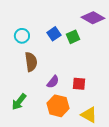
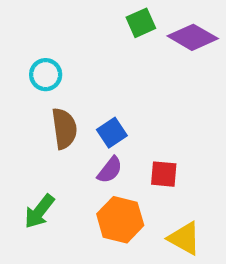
blue square: (54, 34) -> (112, 133), moved
green square: (73, 37) -> (141, 23), moved

